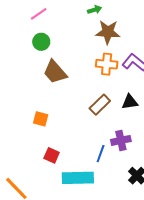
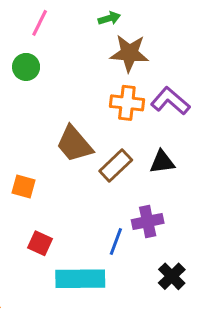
pink line: (39, 14) -> (40, 23), moved, turned -30
brown trapezoid: (55, 72) -> (74, 144), moved

